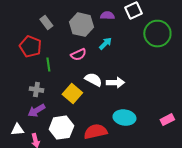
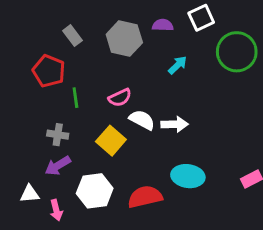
cyan arrow: (105, 44) -> (178, 65), moved
pink semicircle: (78, 55) -> (120, 98), moved

